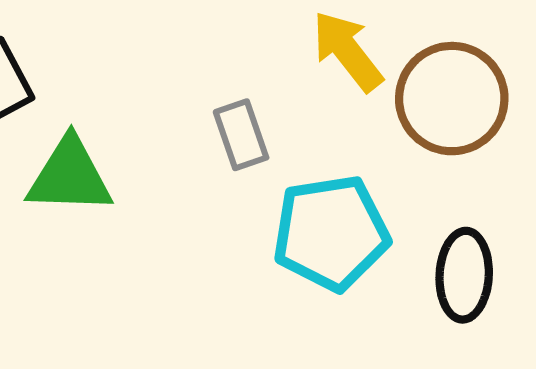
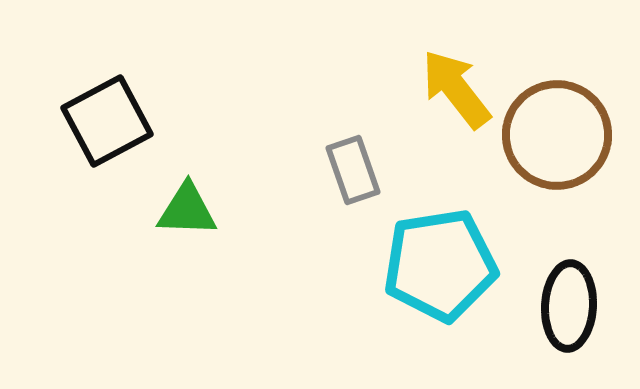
green triangle: (70, 176) -> (187, 210), size x0.7

